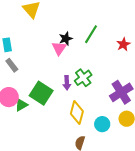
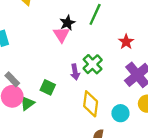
red star: (123, 44) -> (126, 42), moved
gray rectangle: (12, 65) -> (12, 79), moved
green square: (41, 93) -> (48, 87), size x0.6

